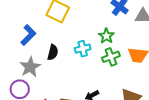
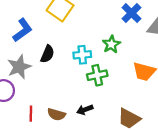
green cross: (111, 57) -> (97, 75), moved

